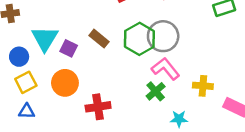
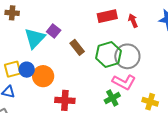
purple square: (69, 48) -> (54, 31), moved
blue circle: (19, 57) -> (27, 70), moved
pink L-shape: (166, 69) -> (124, 82), turned 145

